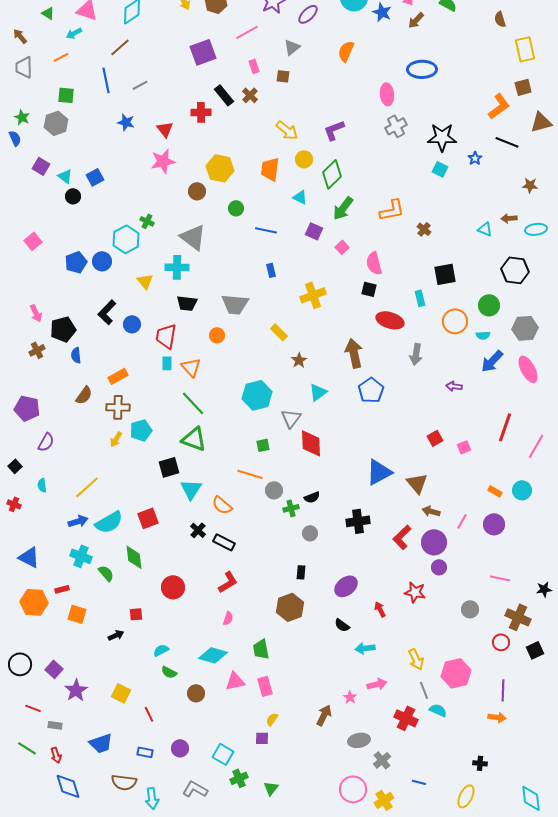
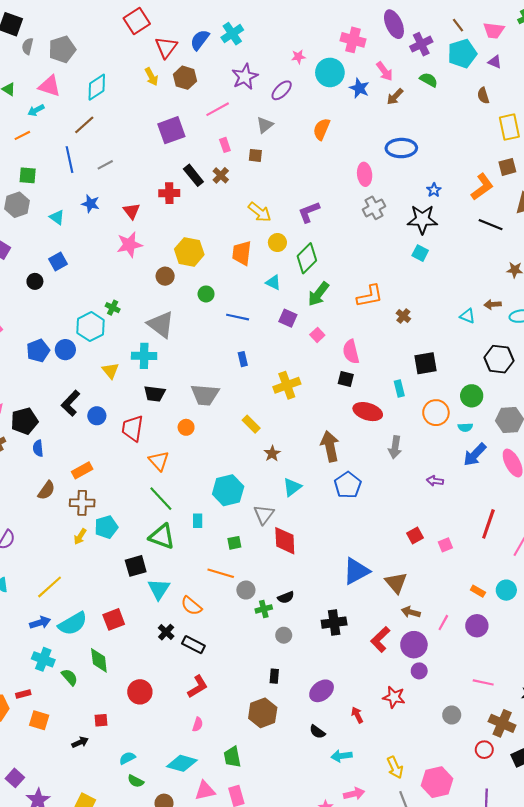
blue star: (475, 158) -> (434, 190), moved
cyan triangle: (65, 176) -> (57, 217), moved
cyan rectangle: (167, 363) -> (198, 521), moved

